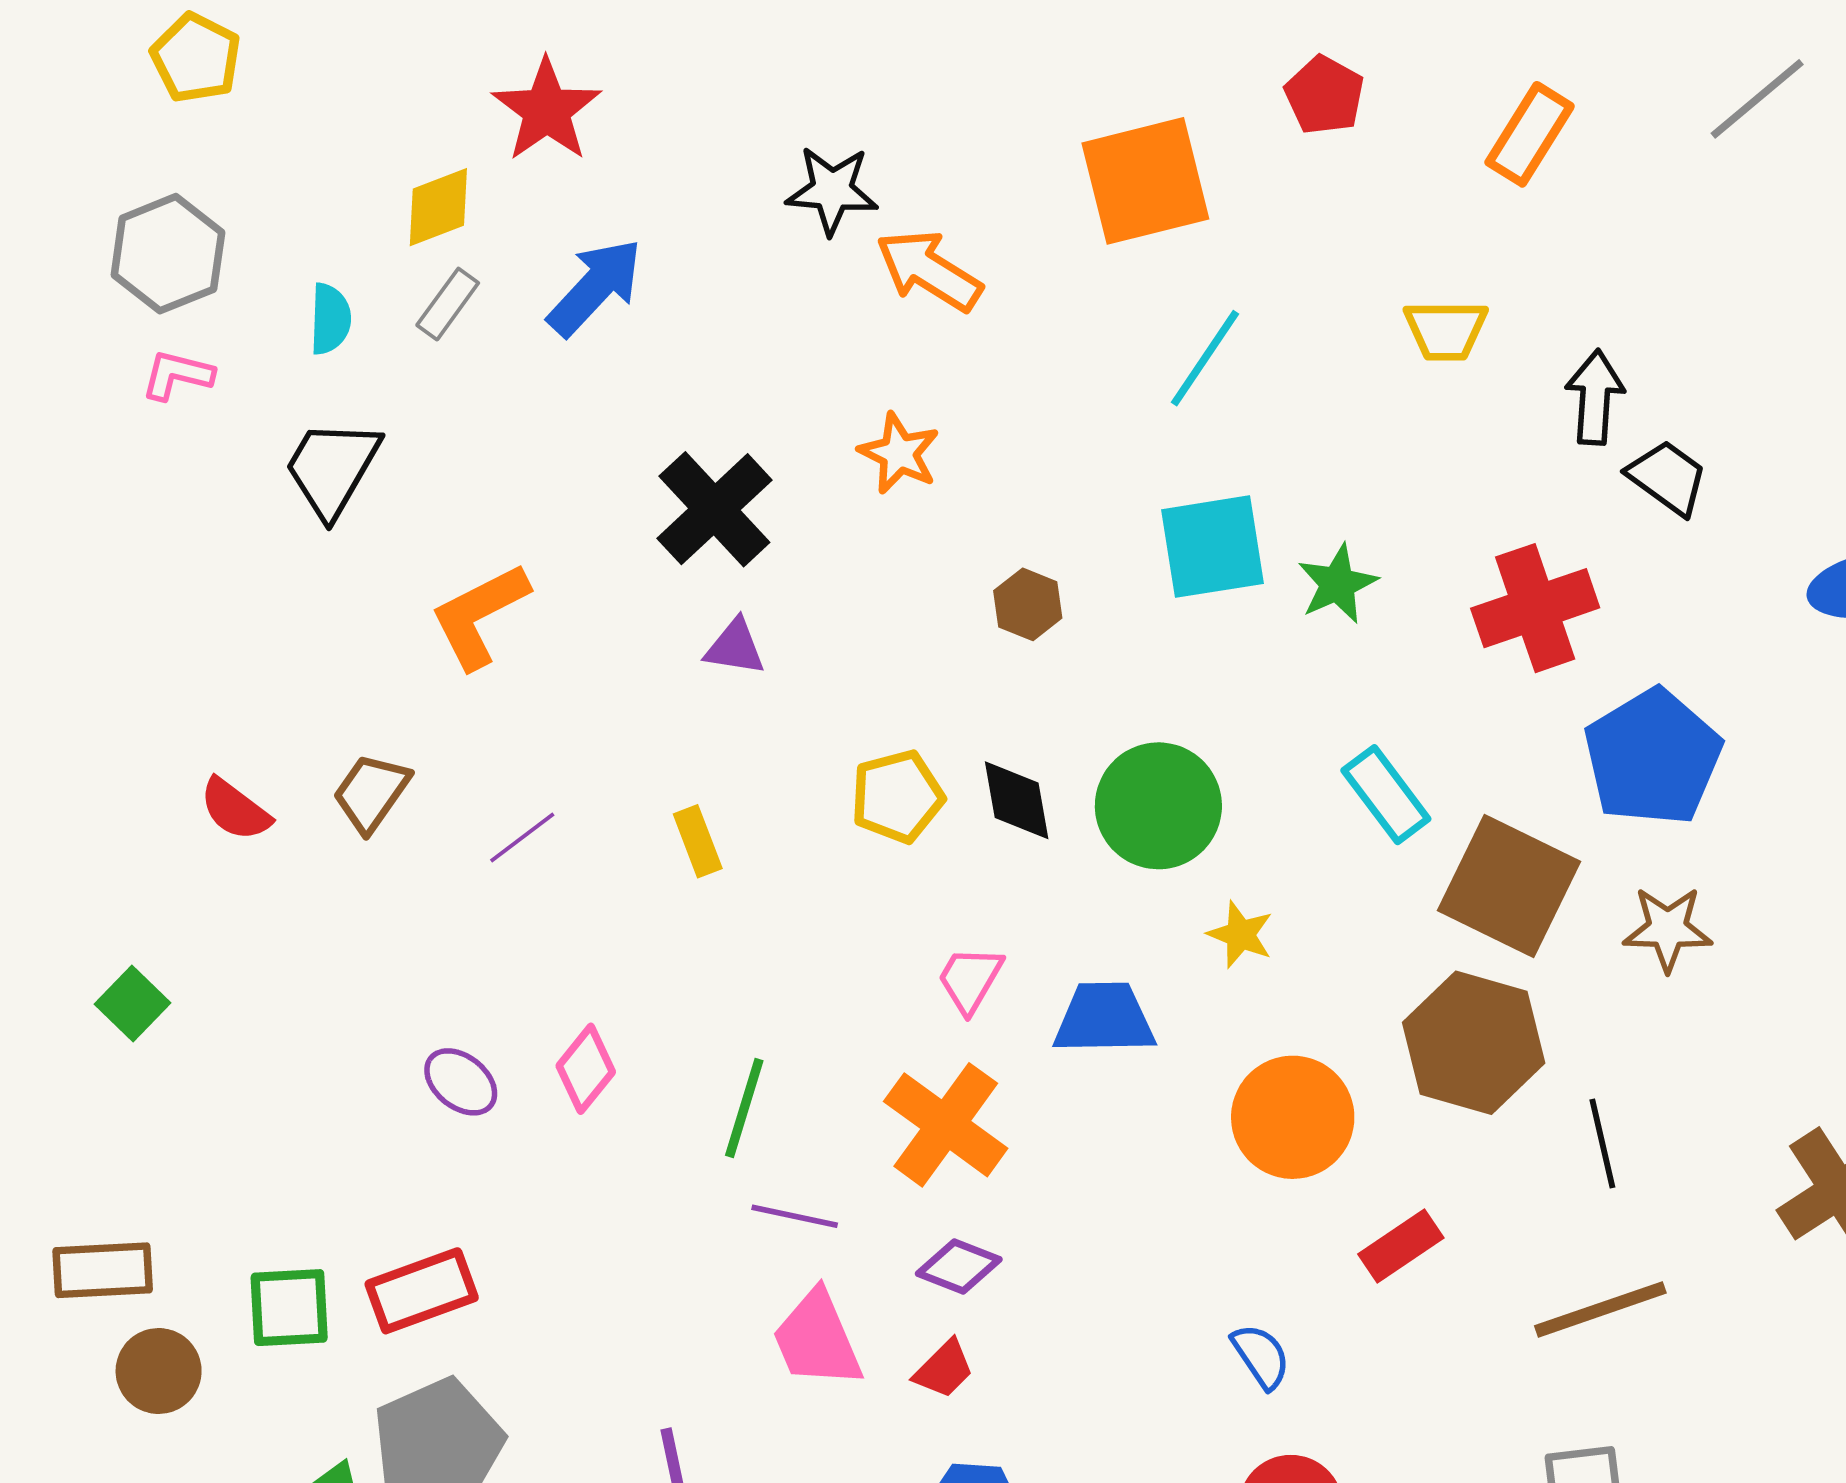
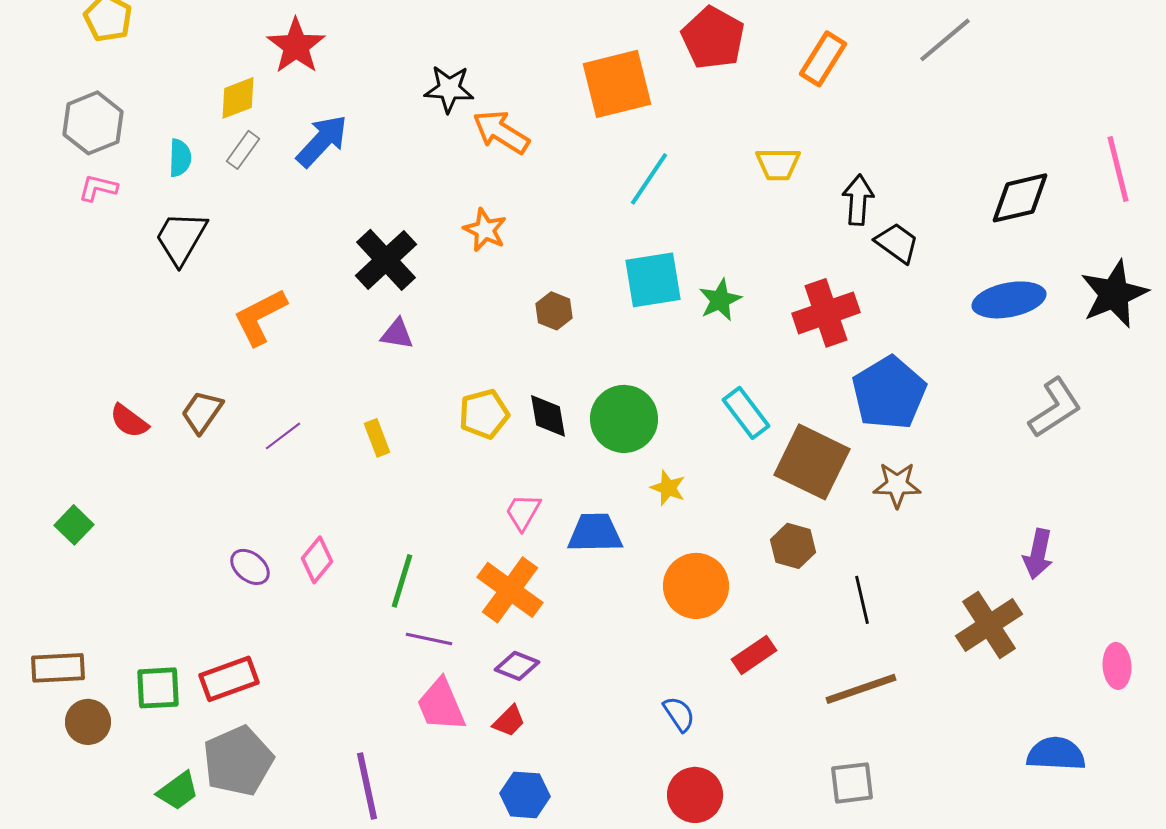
red pentagon: (1324, 95) -> (713, 38), size x1.5
brown hexagon: (1474, 1043) -> (793, 546), size x0.6

